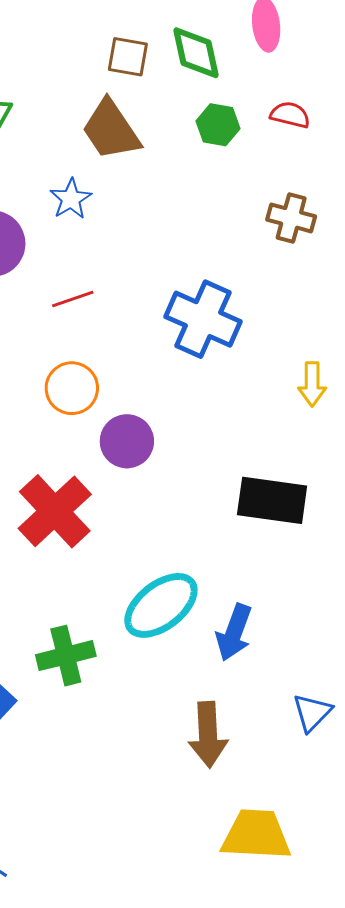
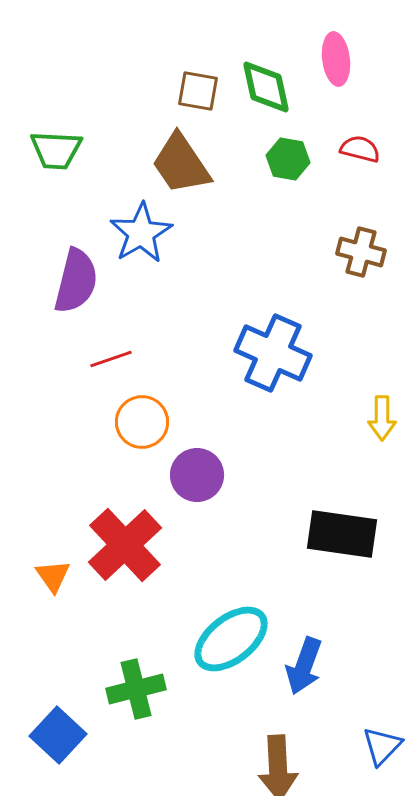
blue star: (71, 199) -> (141, 233), size x1.5
red line: (73, 299) -> (111, 359), moved

